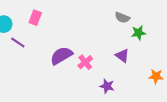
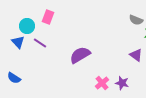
pink rectangle: (35, 18) -> (48, 17), moved
pink cross: (85, 62) -> (102, 83), moved

